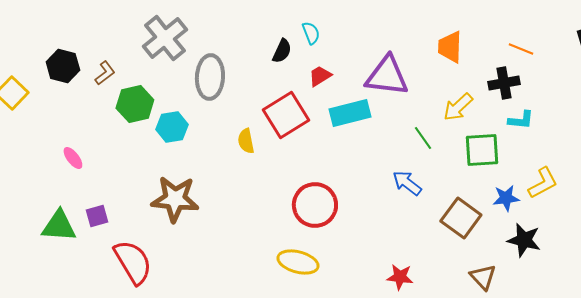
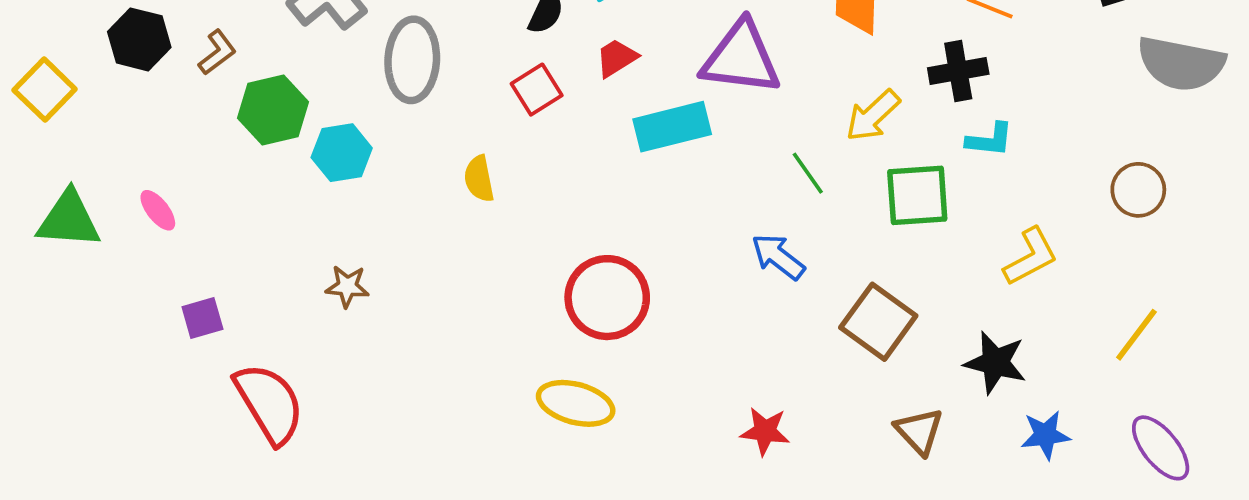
red square: (286, 115) -> (537, 90), moved, size x0.6
blue star: (506, 198) -> (1045, 435), moved
brown star: (175, 199) -> (347, 286), size x0.5
green triangle: (59, 226) -> (69, 220), moved

